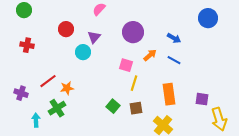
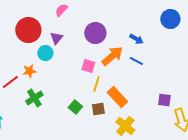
red circle: (66, 29) -> (28, 30), size x1.6
orange arrow: (150, 55) -> (112, 56), size x1.6
orange star: (67, 88) -> (29, 71), moved
orange rectangle: (169, 94) -> (117, 97), moved, turned -35
green cross: (57, 108) -> (34, 98), moved

